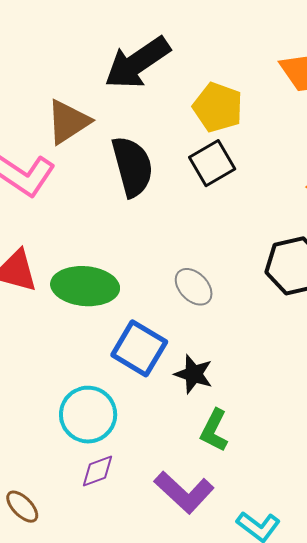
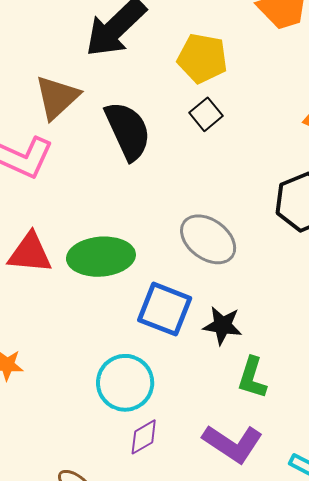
black square: (212, 163) -> (206, 114), size x0.7
gray ellipse: (194, 287) -> (208, 239), size x1.4

